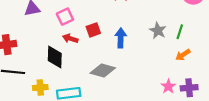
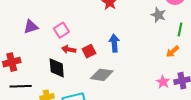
red square: (93, 30) -> (89, 51), moved
gray star: (158, 31) -> (158, 15), moved
green line: (180, 32) -> (180, 29), moved

